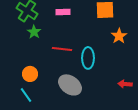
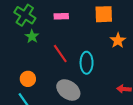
red line: (62, 49) -> (60, 54), turned 48

